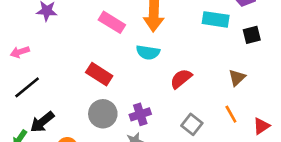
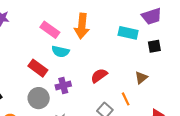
cyan semicircle: (148, 52) -> (60, 52), moved
purple cross: (140, 114) -> (63, 85), moved
orange line: (231, 114) -> (126, 99), moved

